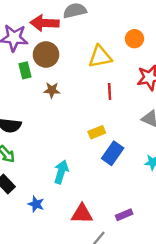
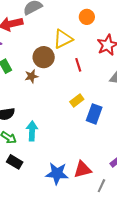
brown circle: (46, 55) -> (44, 57), moved
cyan arrow: (61, 172) -> (32, 131), moved
blue star: (36, 204) -> (57, 173), moved, size x1.6

